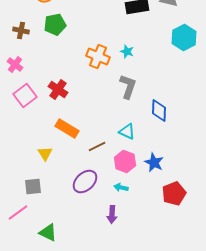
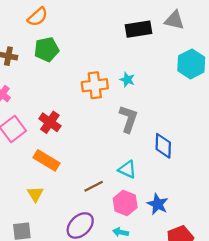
orange cross: (98, 56) -> (95, 85), turned -30
orange rectangle: (67, 128) -> (47, 160), moved

